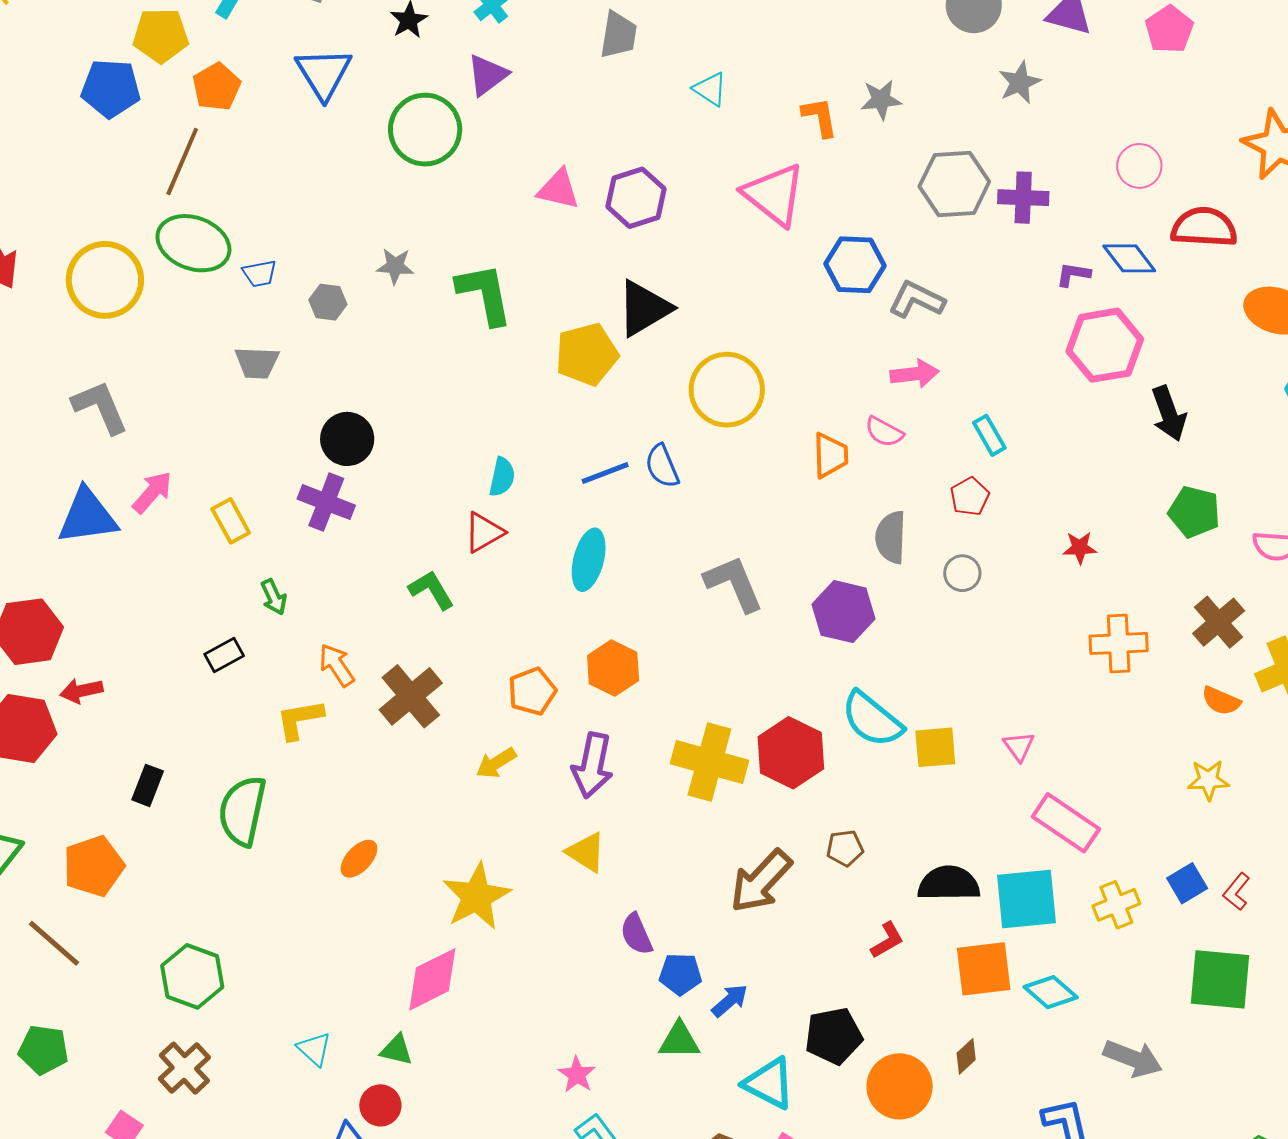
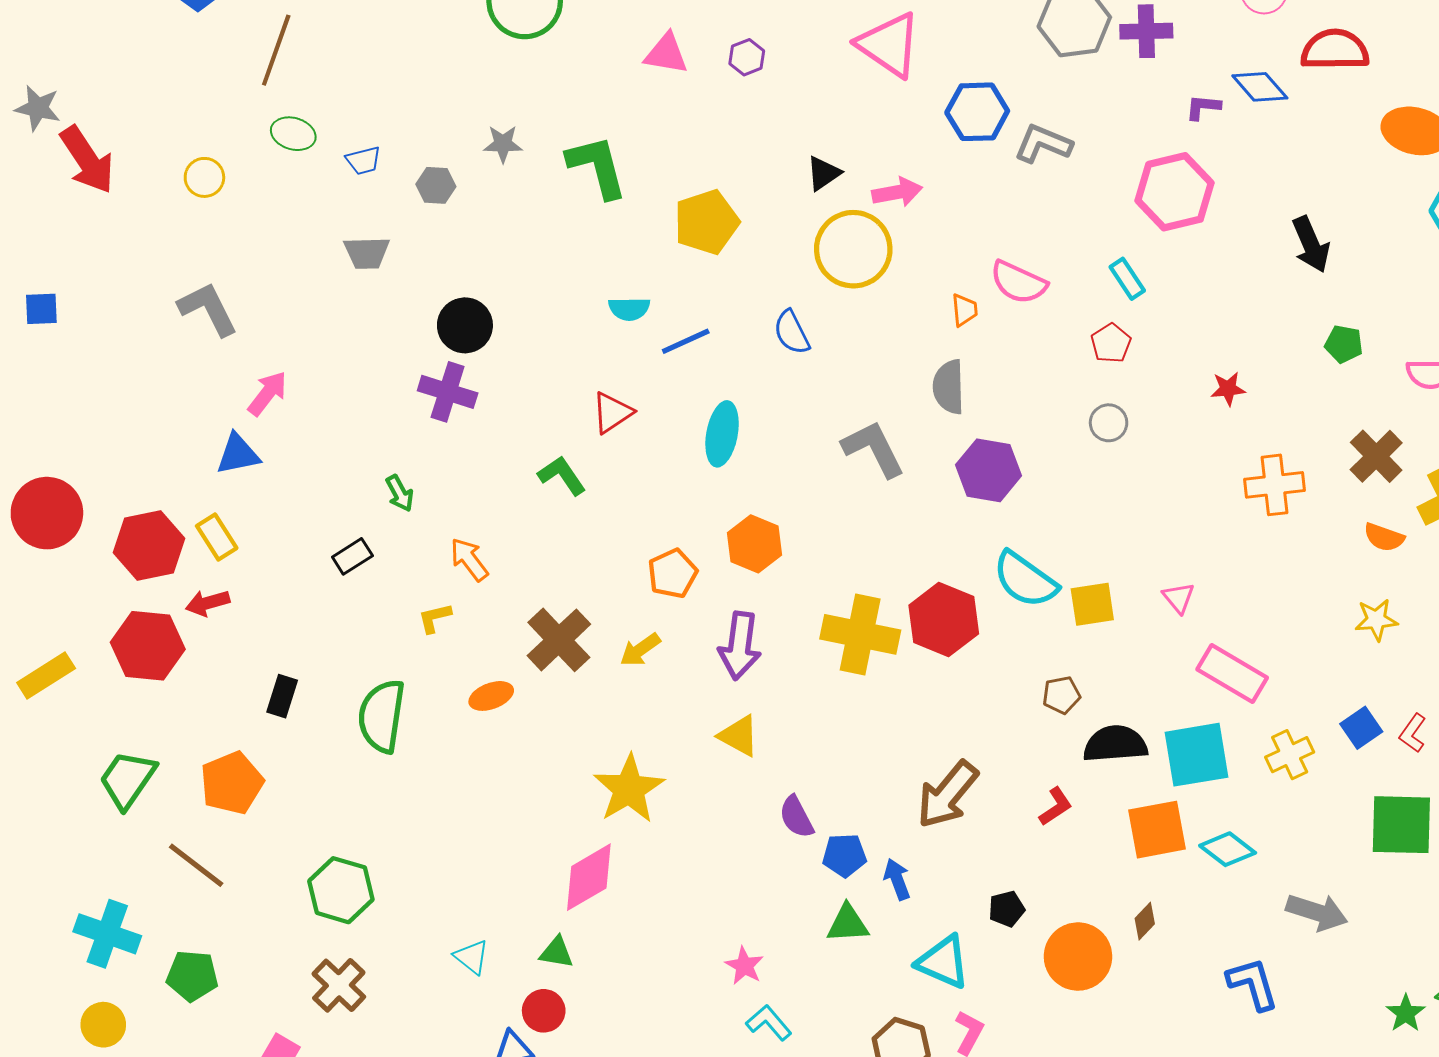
purple hexagon: (636, 198) -> (747, 57), size x0.6
green ellipse: (193, 243) -> (293, 134), size x0.6
yellow circle: (105, 280) -> (204, 177), size x0.5
black triangle: (644, 308) -> (823, 173), moved, size x0.6
pink hexagon: (1105, 345) -> (1175, 192), moved
pink arrow: (915, 374) -> (897, 192), moved
pink semicircle: (884, 432) -> (1018, 282), size x1.4
orange trapezoid: (830, 455) -> (964, 310), size x0.7
blue line: (605, 473) -> (686, 341), moved
cyan semicircle: (502, 477) -> (629, 309), moved, turned 81
green pentagon: (1194, 512) -> (1344, 344), size x0.7
blue triangle: (87, 516) -> (238, 454), moved, size x0.7
yellow rectangle: (231, 521) -> (217, 537), moved
gray semicircle: (891, 537) -> (949, 387), moved
brown cross: (411, 696) -> (559, 640), moved
yellow L-shape: (300, 719) -> (435, 618), size x0.7
brown pentagon: (845, 848) -> (1061, 695), moved
orange ellipse: (359, 859) -> (491, 696), moved, turned 30
brown arrow: (761, 881) -> (947, 795), moved
blue arrow: (730, 1001) -> (897, 879), turned -66
black pentagon: (834, 1036) -> (1007, 909), size x0.6

